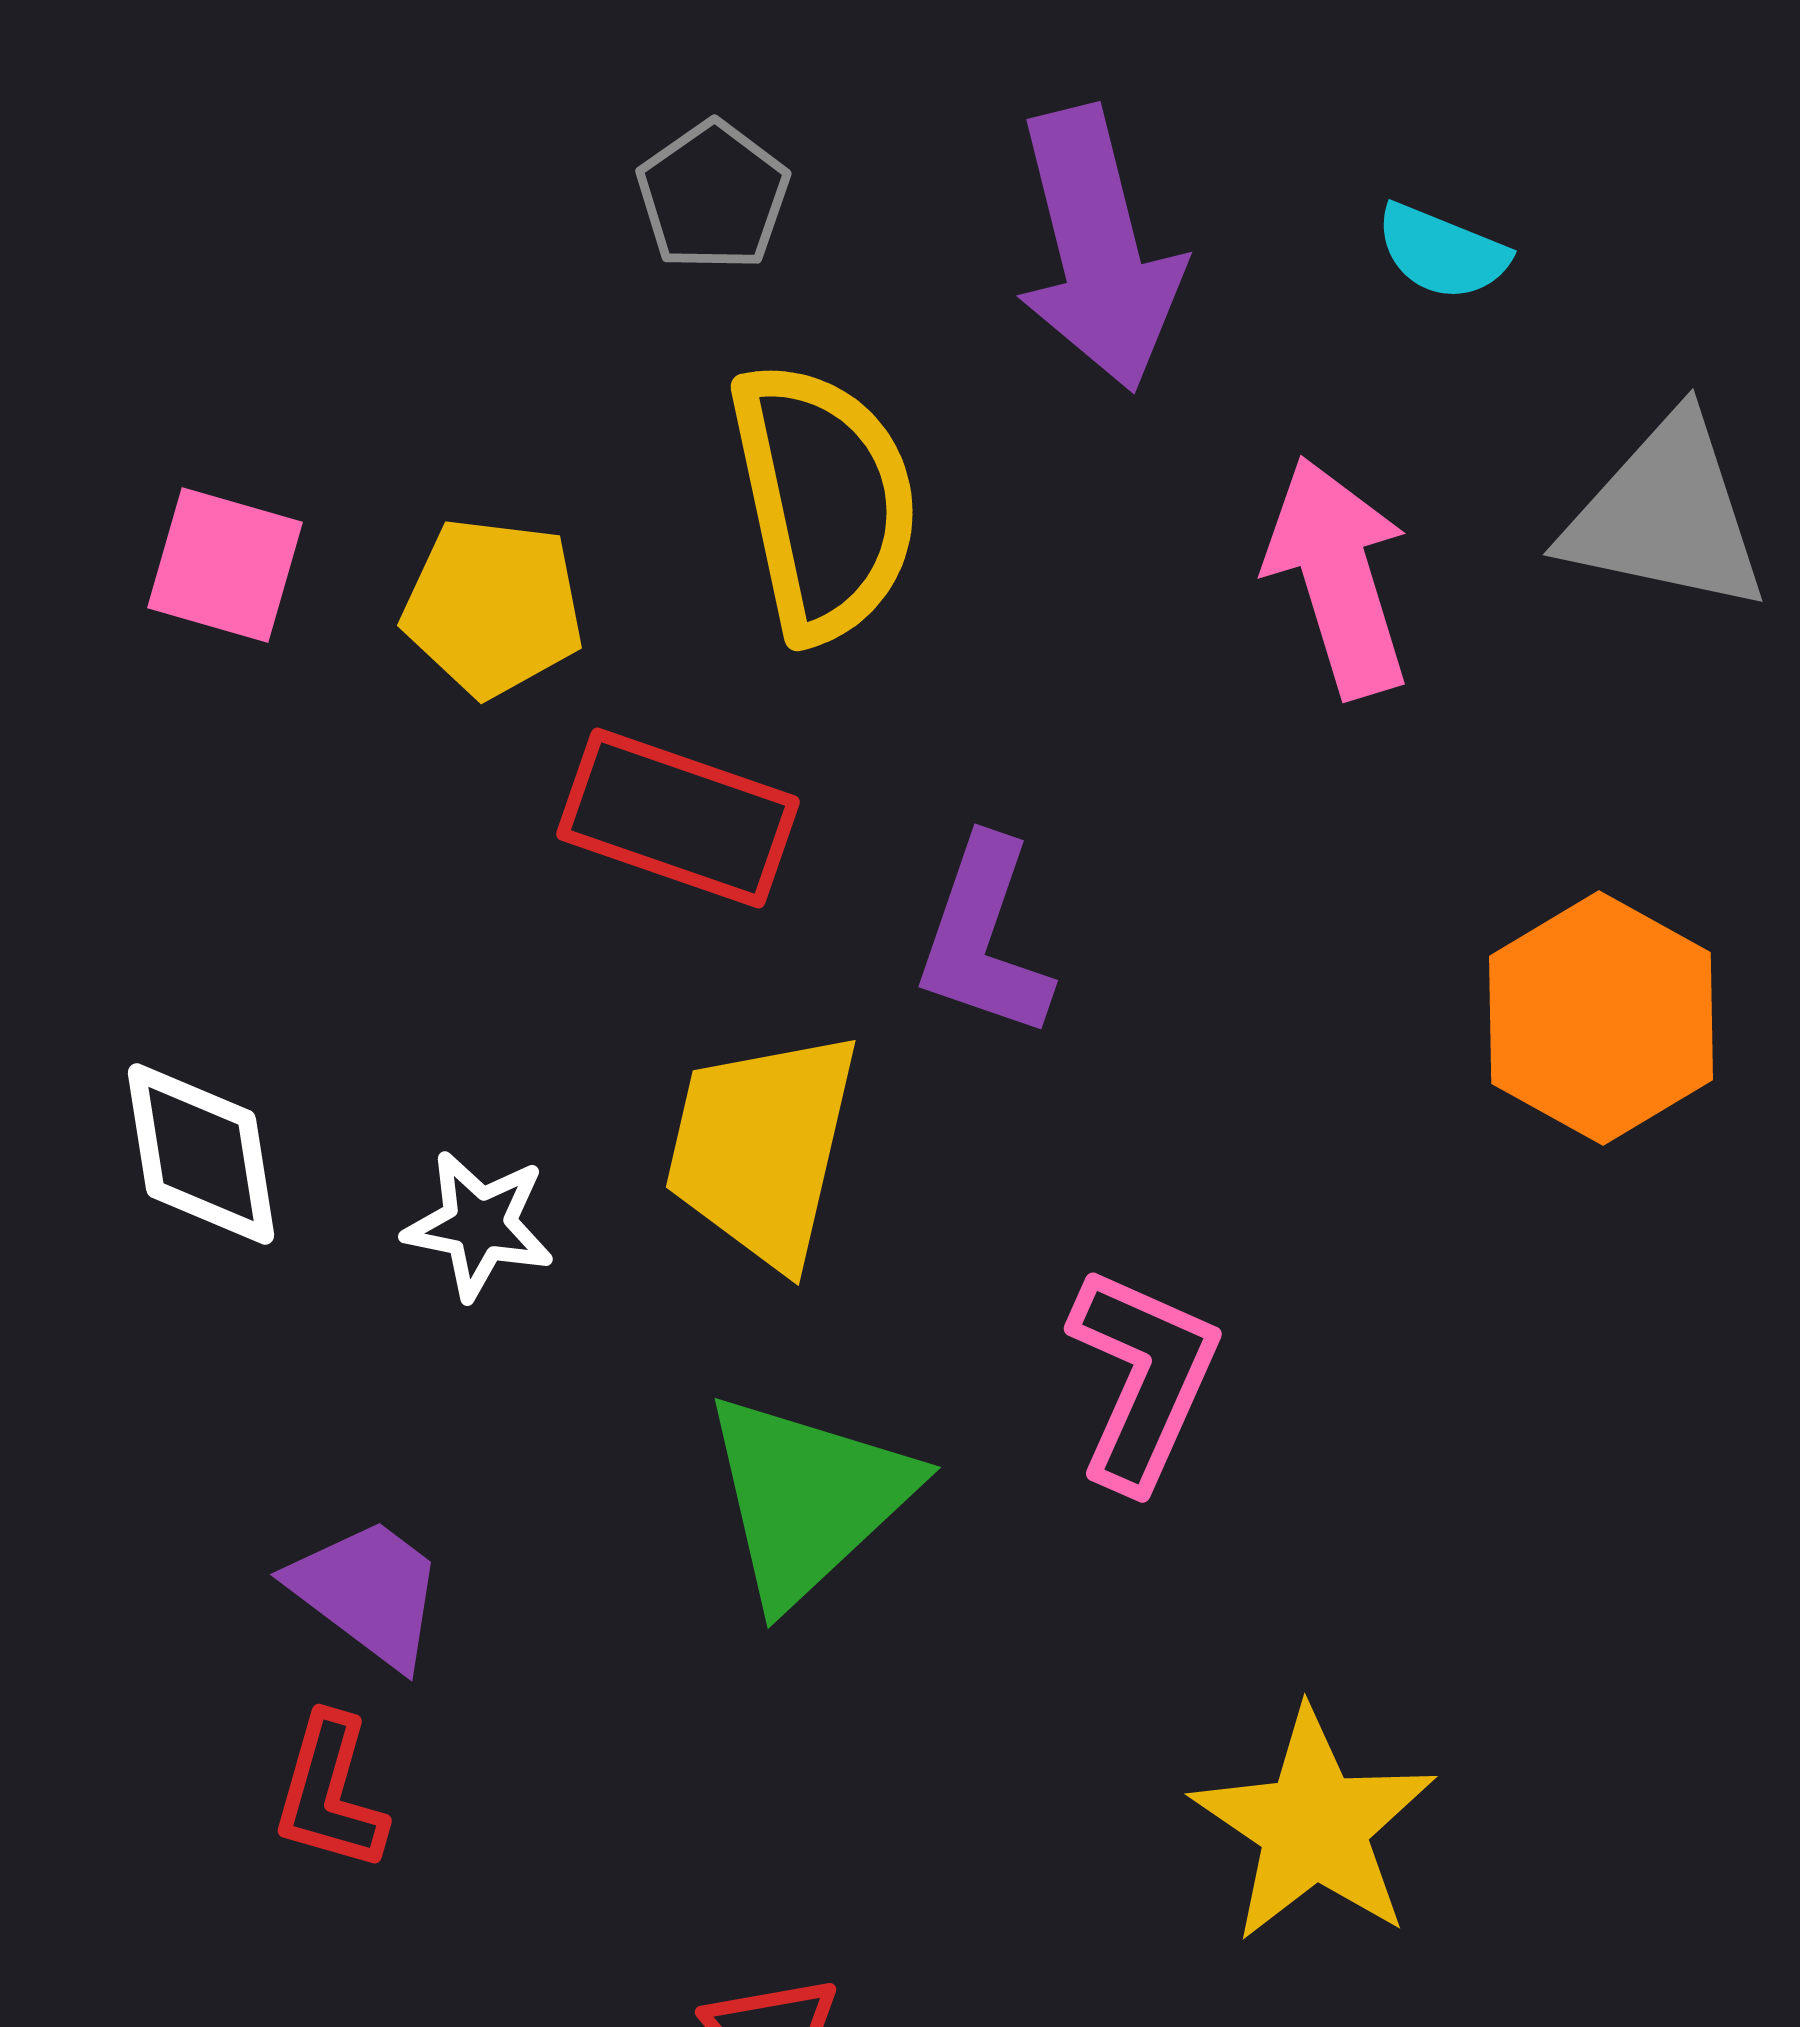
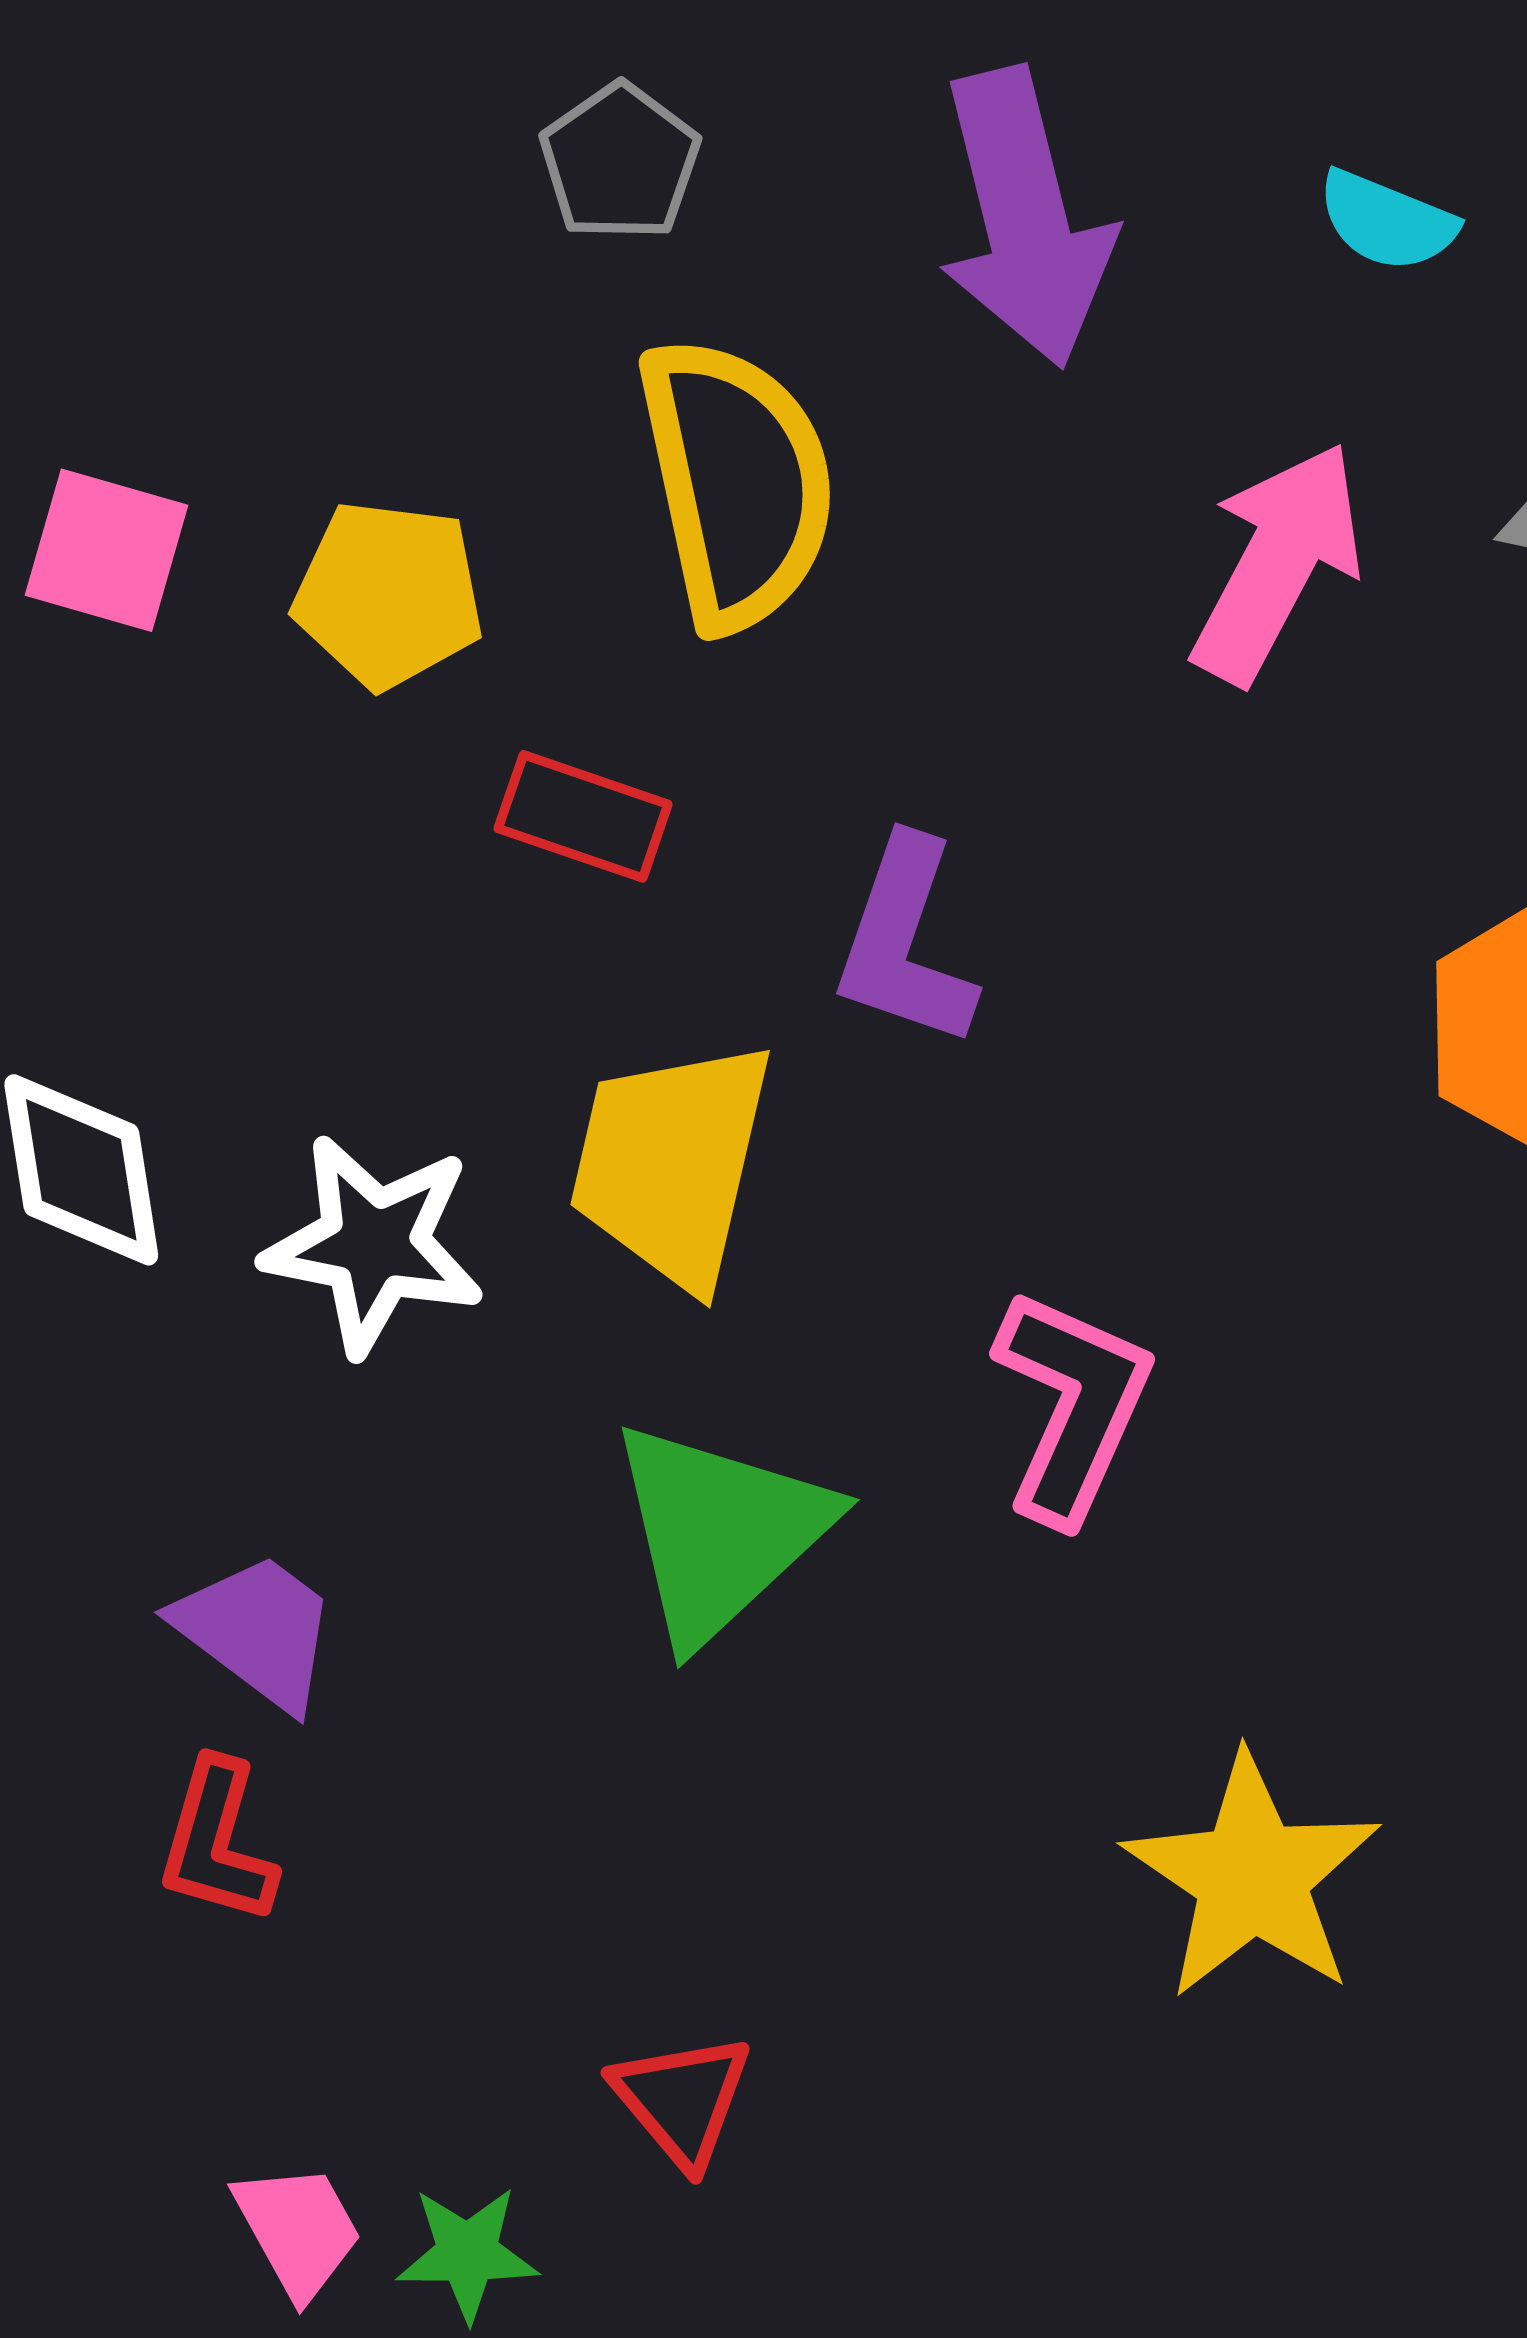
pink arrow: (1338, 577) -> (1277, 563), turned 45
red rectangle: (678, 818) -> (583, 816), size x0.7
white star: (479, 1225) -> (374, 1245), size x1.4

